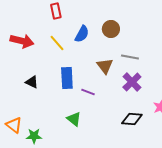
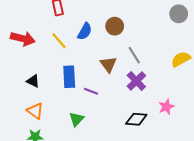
gray line: (130, 57) -> (134, 55), turned 48
green triangle: (74, 119) -> (76, 119), turned 35
orange triangle: (14, 125) -> (35, 111), moved

